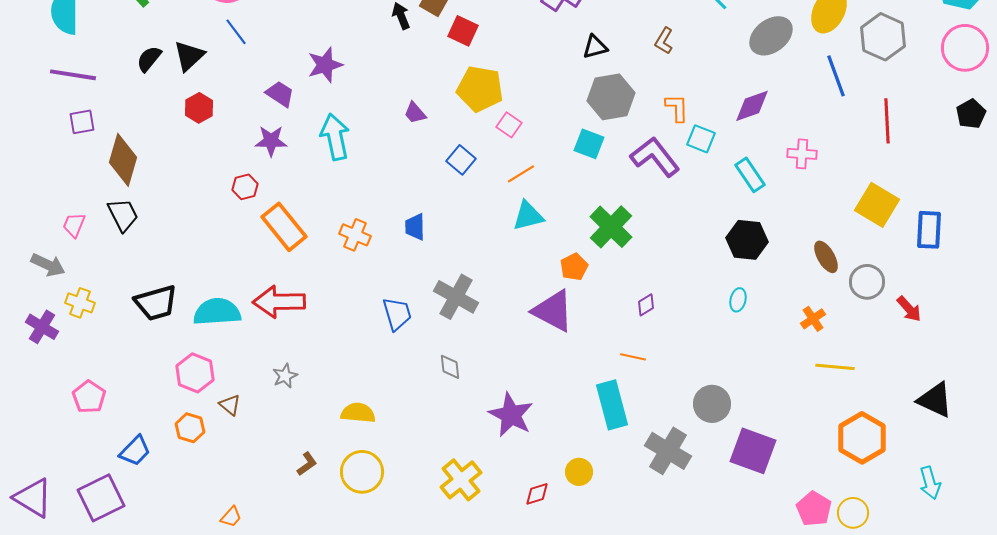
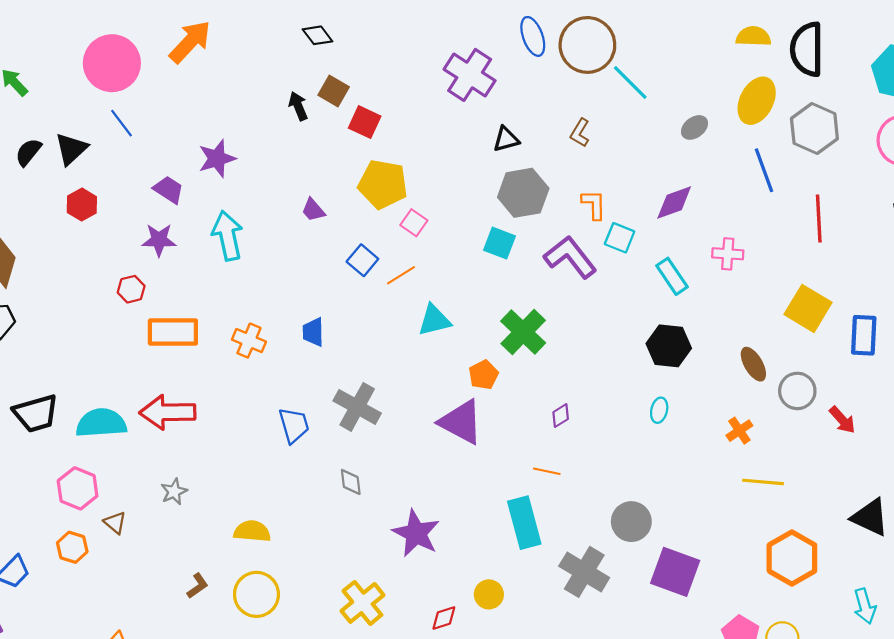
gray ellipse: (771, 36) -> (694, 127), size x0.6
orange line: (521, 174) -> (401, 275), moved
orange rectangle: (284, 227) -> (173, 332), turned -51

